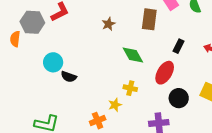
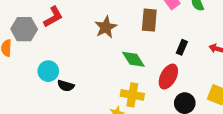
brown star: (109, 24) -> (106, 27), size x1.5
yellow cross: (130, 88) -> (132, 95), size x1.5

